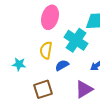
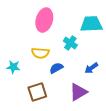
cyan cross: (76, 40) -> (70, 43), size x0.6
yellow semicircle: (46, 50) -> (40, 53), turned -96

